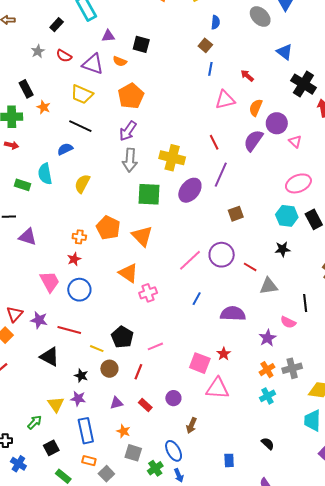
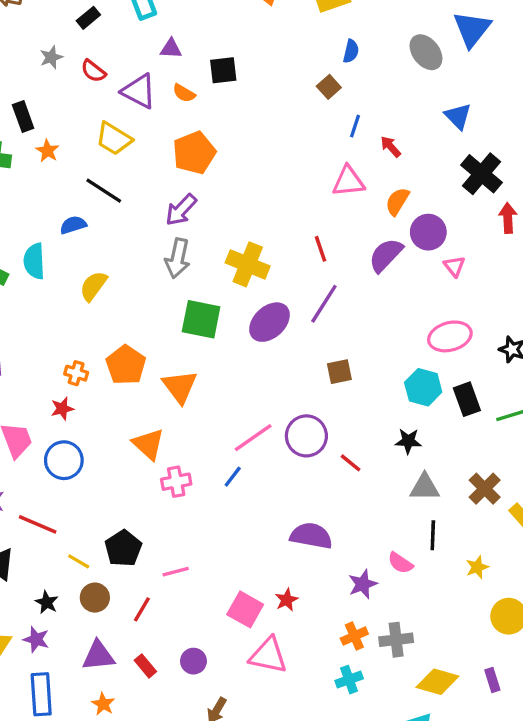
black square: (141, 44) -> (223, 70), turned -30
blue line: (210, 69) -> (355, 126), moved
gray triangle: (269, 286) -> (425, 487), moved
blue line: (197, 299) -> (233, 477), moved
purple triangle: (116, 403) -> (98, 656), size x1.5

